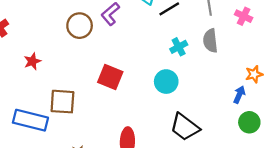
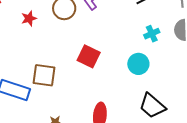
red star: (32, 61) -> (29, 18), moved

